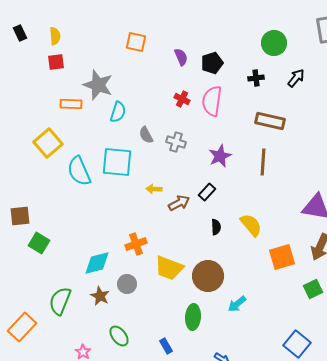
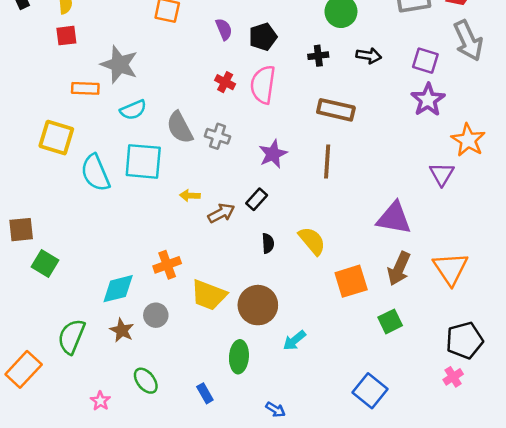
black arrow: (296, 78) -> (369, 56), turned 60
cyan semicircle: (118, 112) -> (133, 110), moved, turned 50
gray semicircle: (146, 135) -> (180, 127), size x1.5
yellow square: (48, 143) -> (56, 138), turned -32

